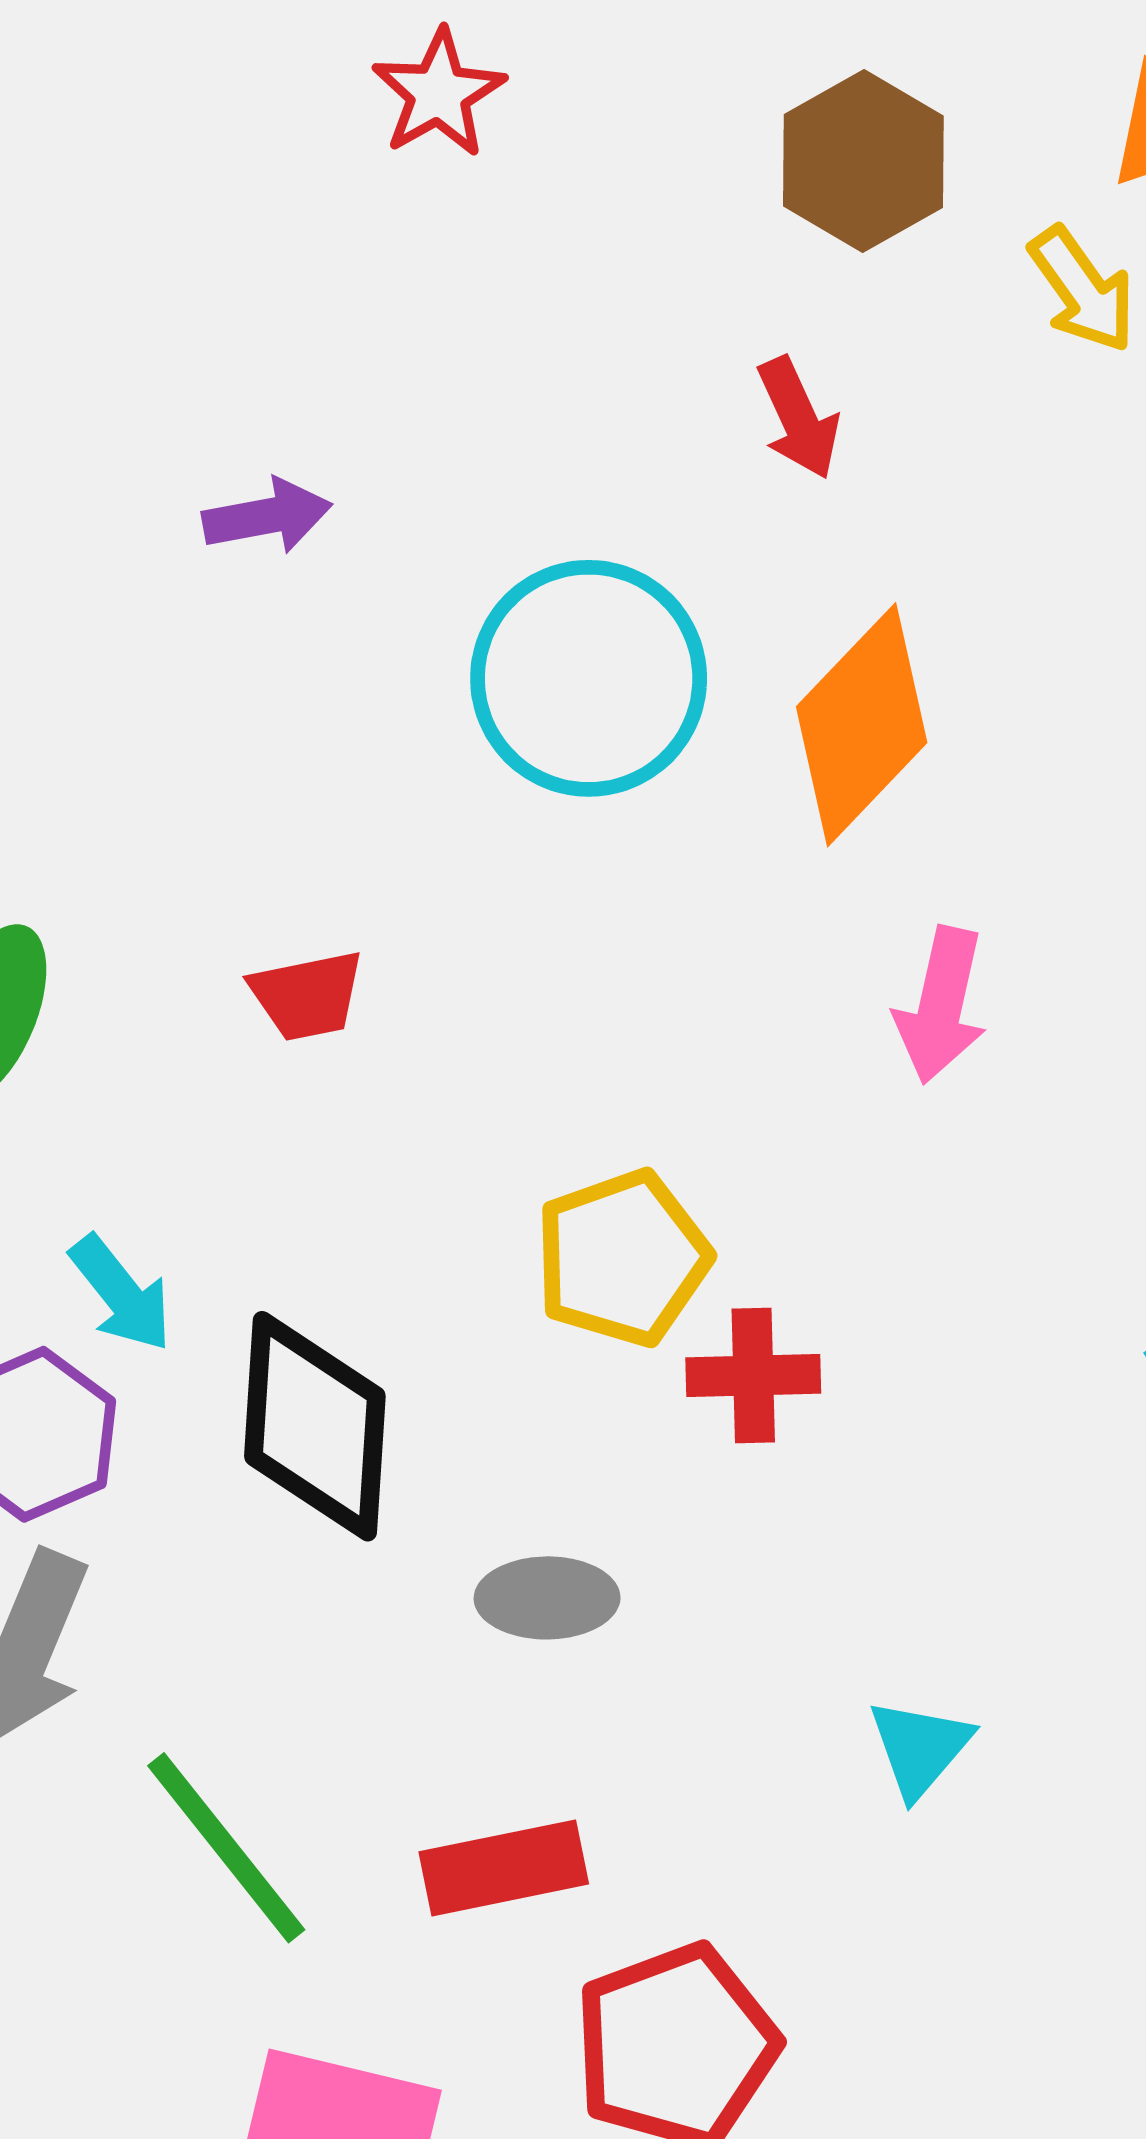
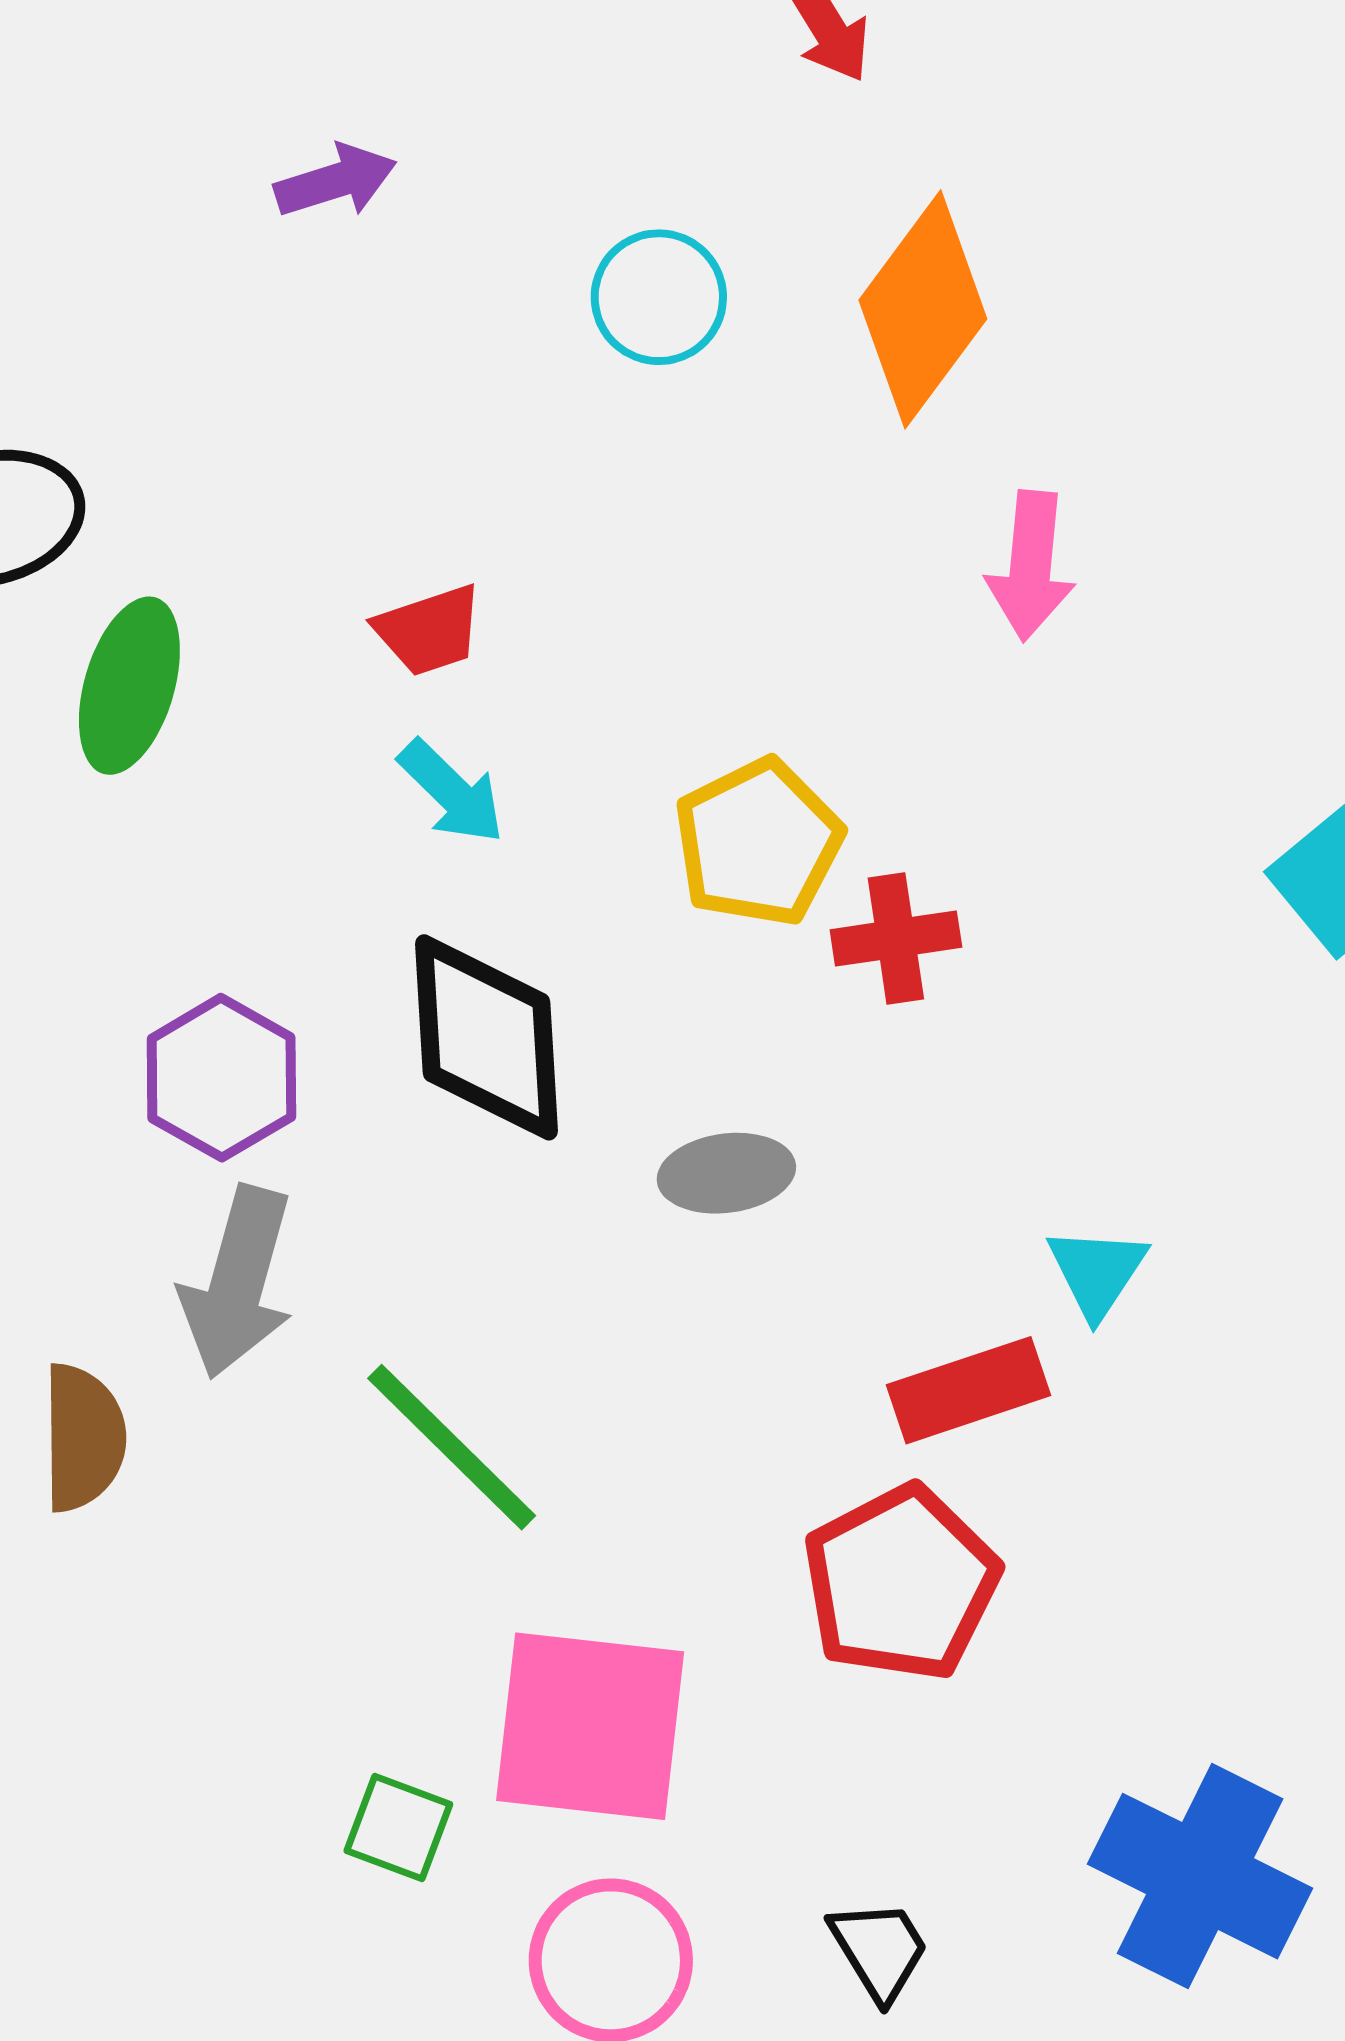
cyan circle: (589, 678) -> (659, 297), size x0.6
cyan arrow: (121, 1294) -> (451, 792), moved
red rectangle: (504, 1868) -> (969, 1390), moved

